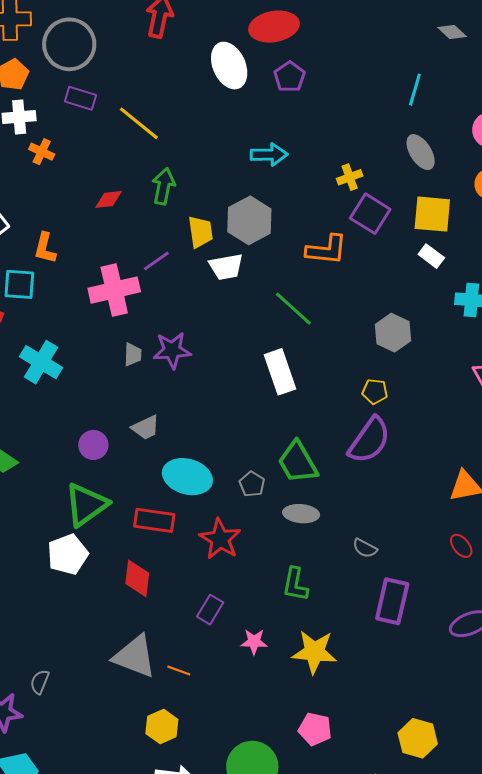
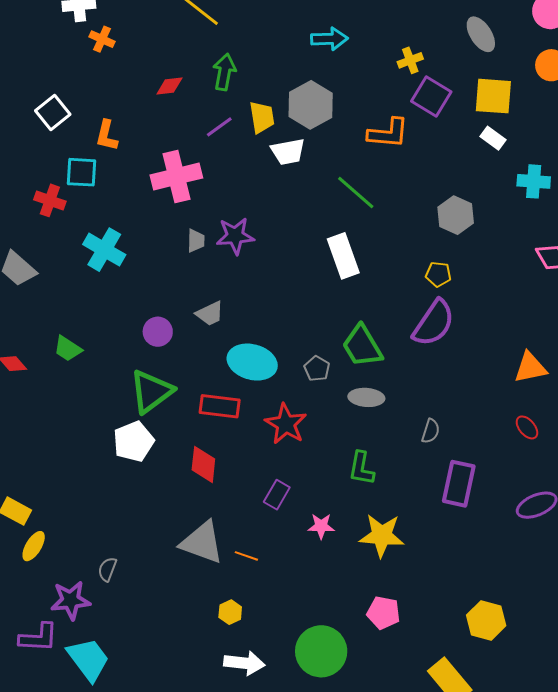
purple line: (156, 261) -> (219, 127), moved
gray semicircle: (365, 548) -> (431, 431), turned -100
yellow hexagon: (162, 726) -> (230, 612), size x0.7

